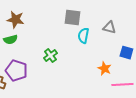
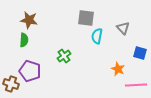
gray triangle: (109, 28) -> (123, 28), turned 32
green semicircle: (10, 40) -> (24, 40), turned -72

